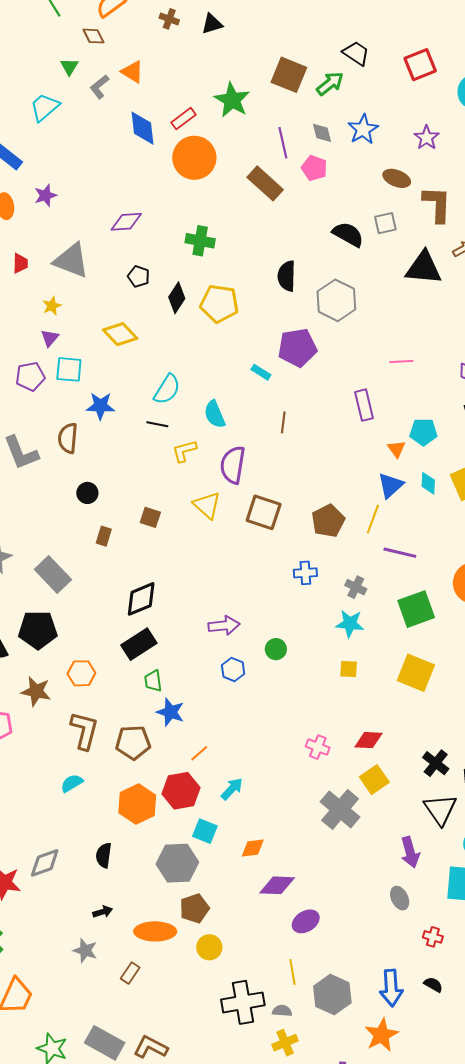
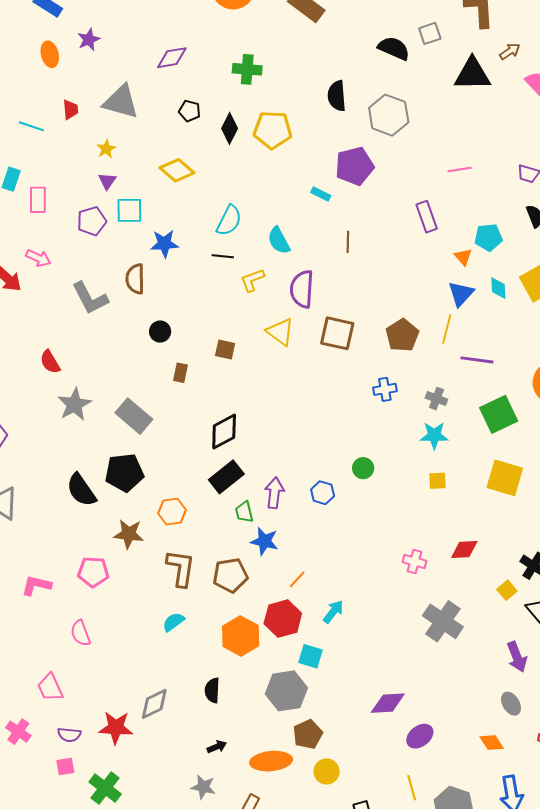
purple arrow: (224, 626) -> (274, 493), moved, turned -72
yellow square: (374, 780) -> (507, 590), moved, size x0.7
orange diamond: (253, 848) -> (492, 743), moved, turned 70

